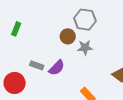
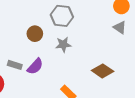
brown circle: (68, 36) -> (35, 34), moved

